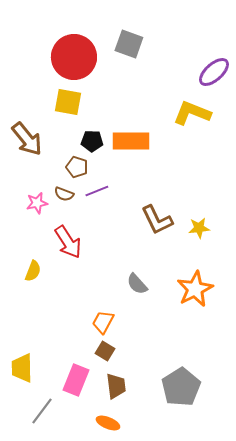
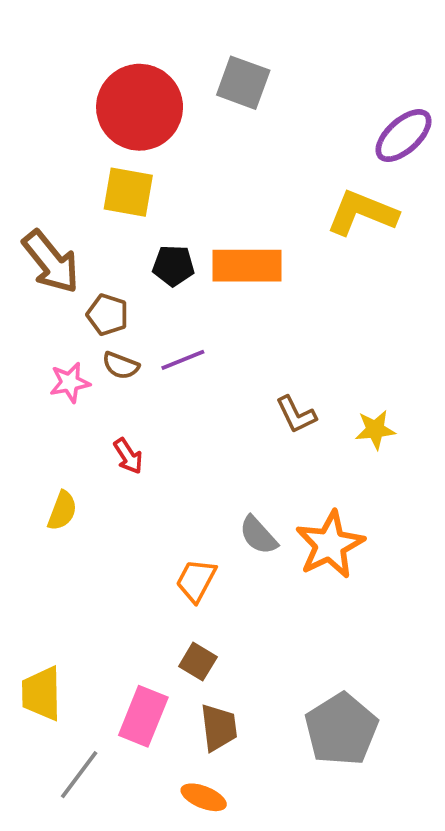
brown pentagon: (77, 167) -> (107, 315), moved
brown L-shape: (157, 220) -> (296, 415), size x0.7
red arrow: (68, 242) -> (128, 456), size x0.6
orange star: (195, 289) -> (330, 545), moved
orange trapezoid: (103, 322) -> (196, 580), moved

